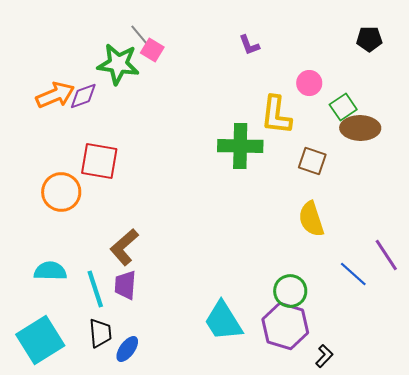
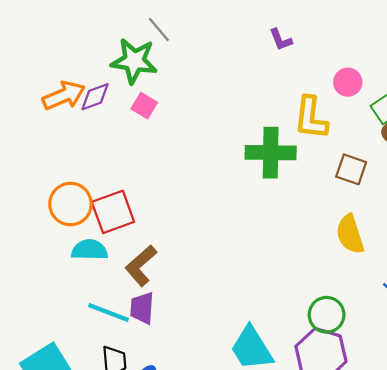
pink square: (152, 50) -> (144, 106), moved
red square: (99, 161) -> (113, 212), moved, turned -30
cyan semicircle: (50, 271) -> (89, 250), moved
cyan line: (95, 289) -> (108, 313), turned -51

